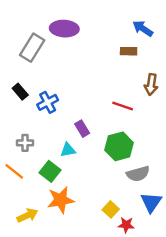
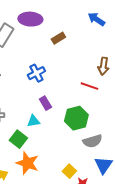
brown rectangle: (129, 51) -> (58, 38), moved, turned -32
blue cross: (48, 102) -> (36, 73), moved
red line: (123, 106) -> (89, 86), moved
orange star: (61, 200) -> (27, 163), turned 30

